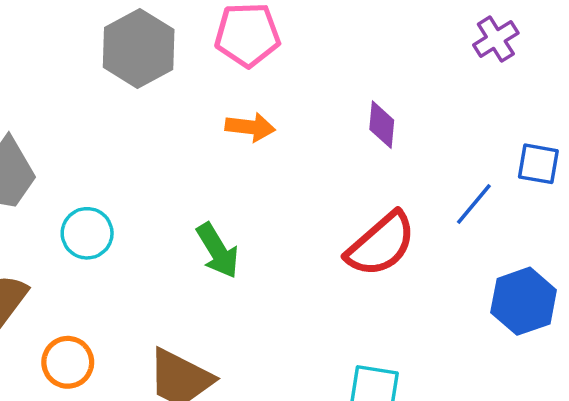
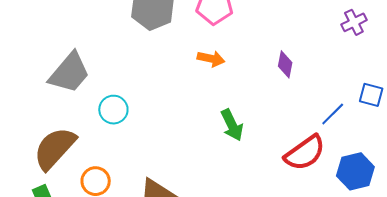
red semicircle: (381, 244) -> (305, 153), moved
green arrow: (218, 251) -> (232, 125), moved

